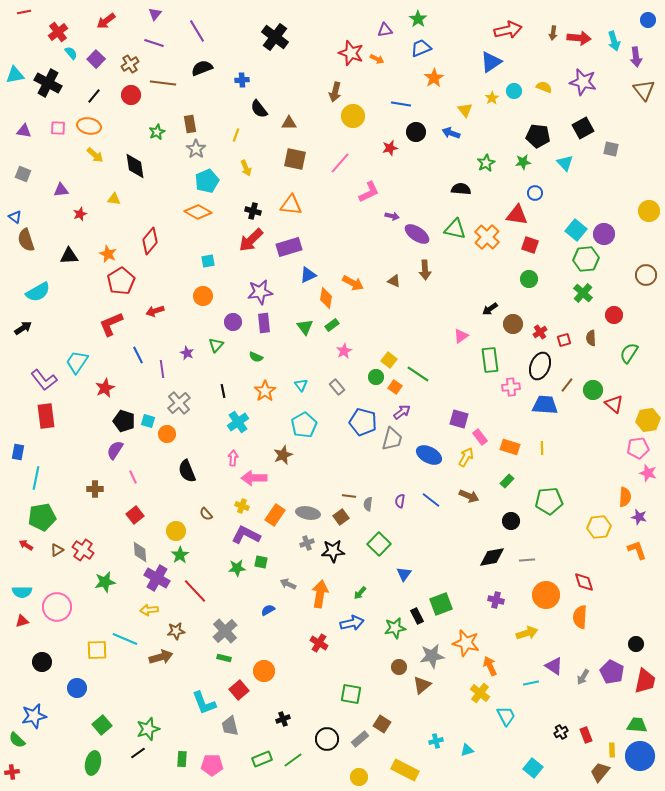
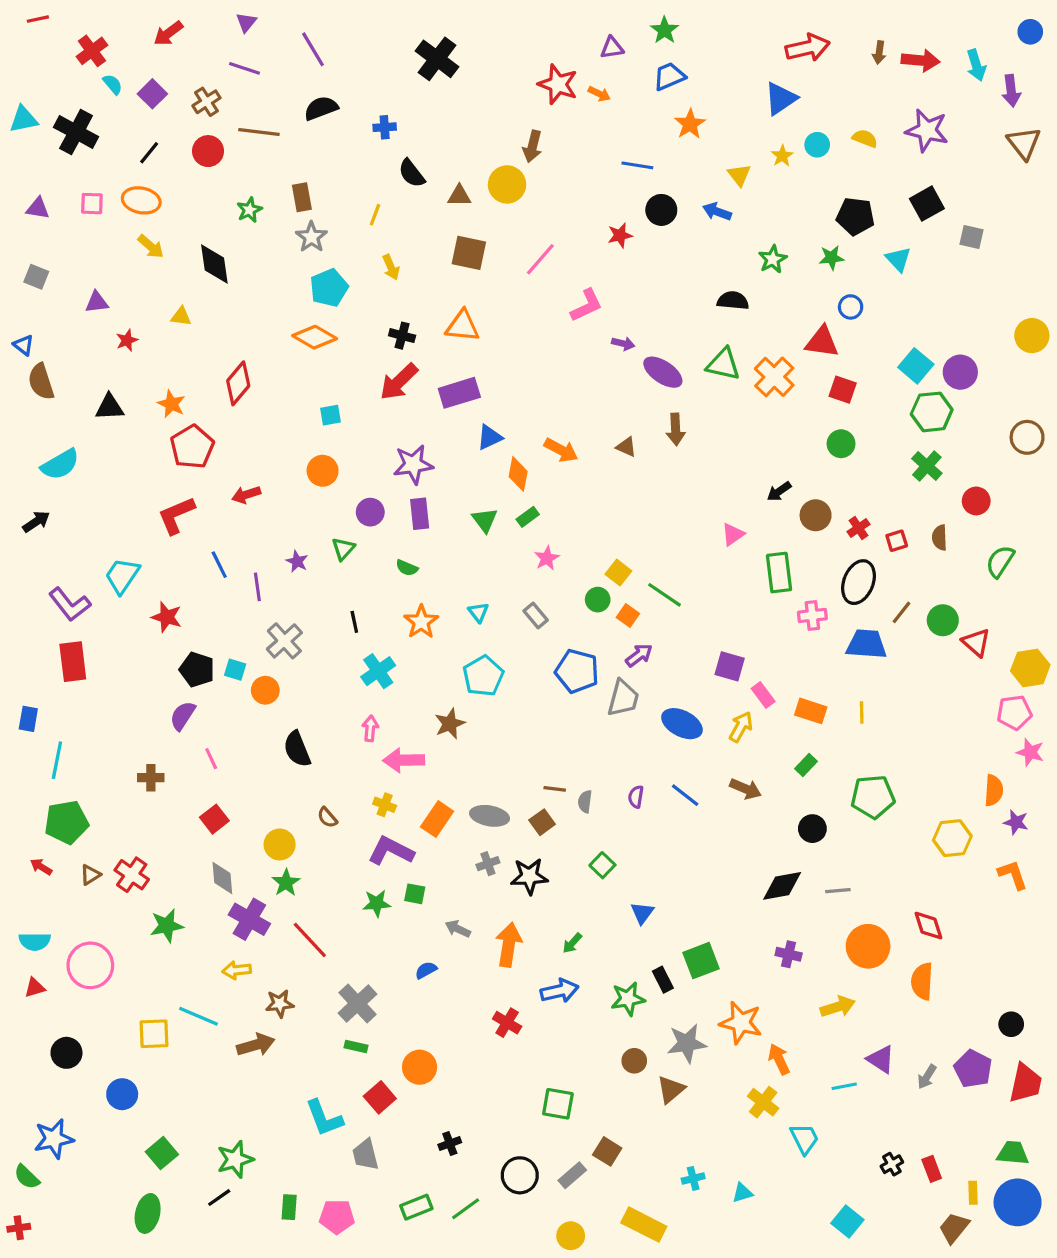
yellow circle: (353, 116) -> (507, 184), moved
red star: (105, 388) -> (167, 617), turned -30
green square: (379, 544) -> (602, 865), size x0.7

